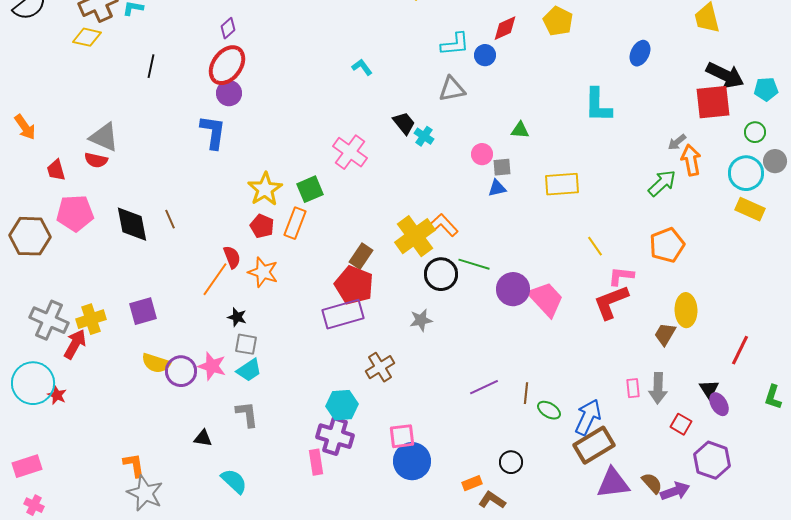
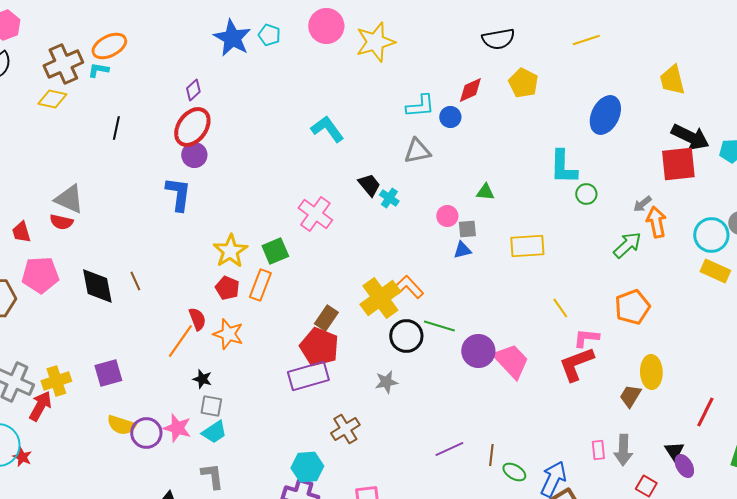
blue ellipse: (640, 53) -> (605, 115), size x1.5
cyan L-shape: (362, 67) -> (327, 129), size x1.6
green circle: (755, 132) -> (586, 194), moved

